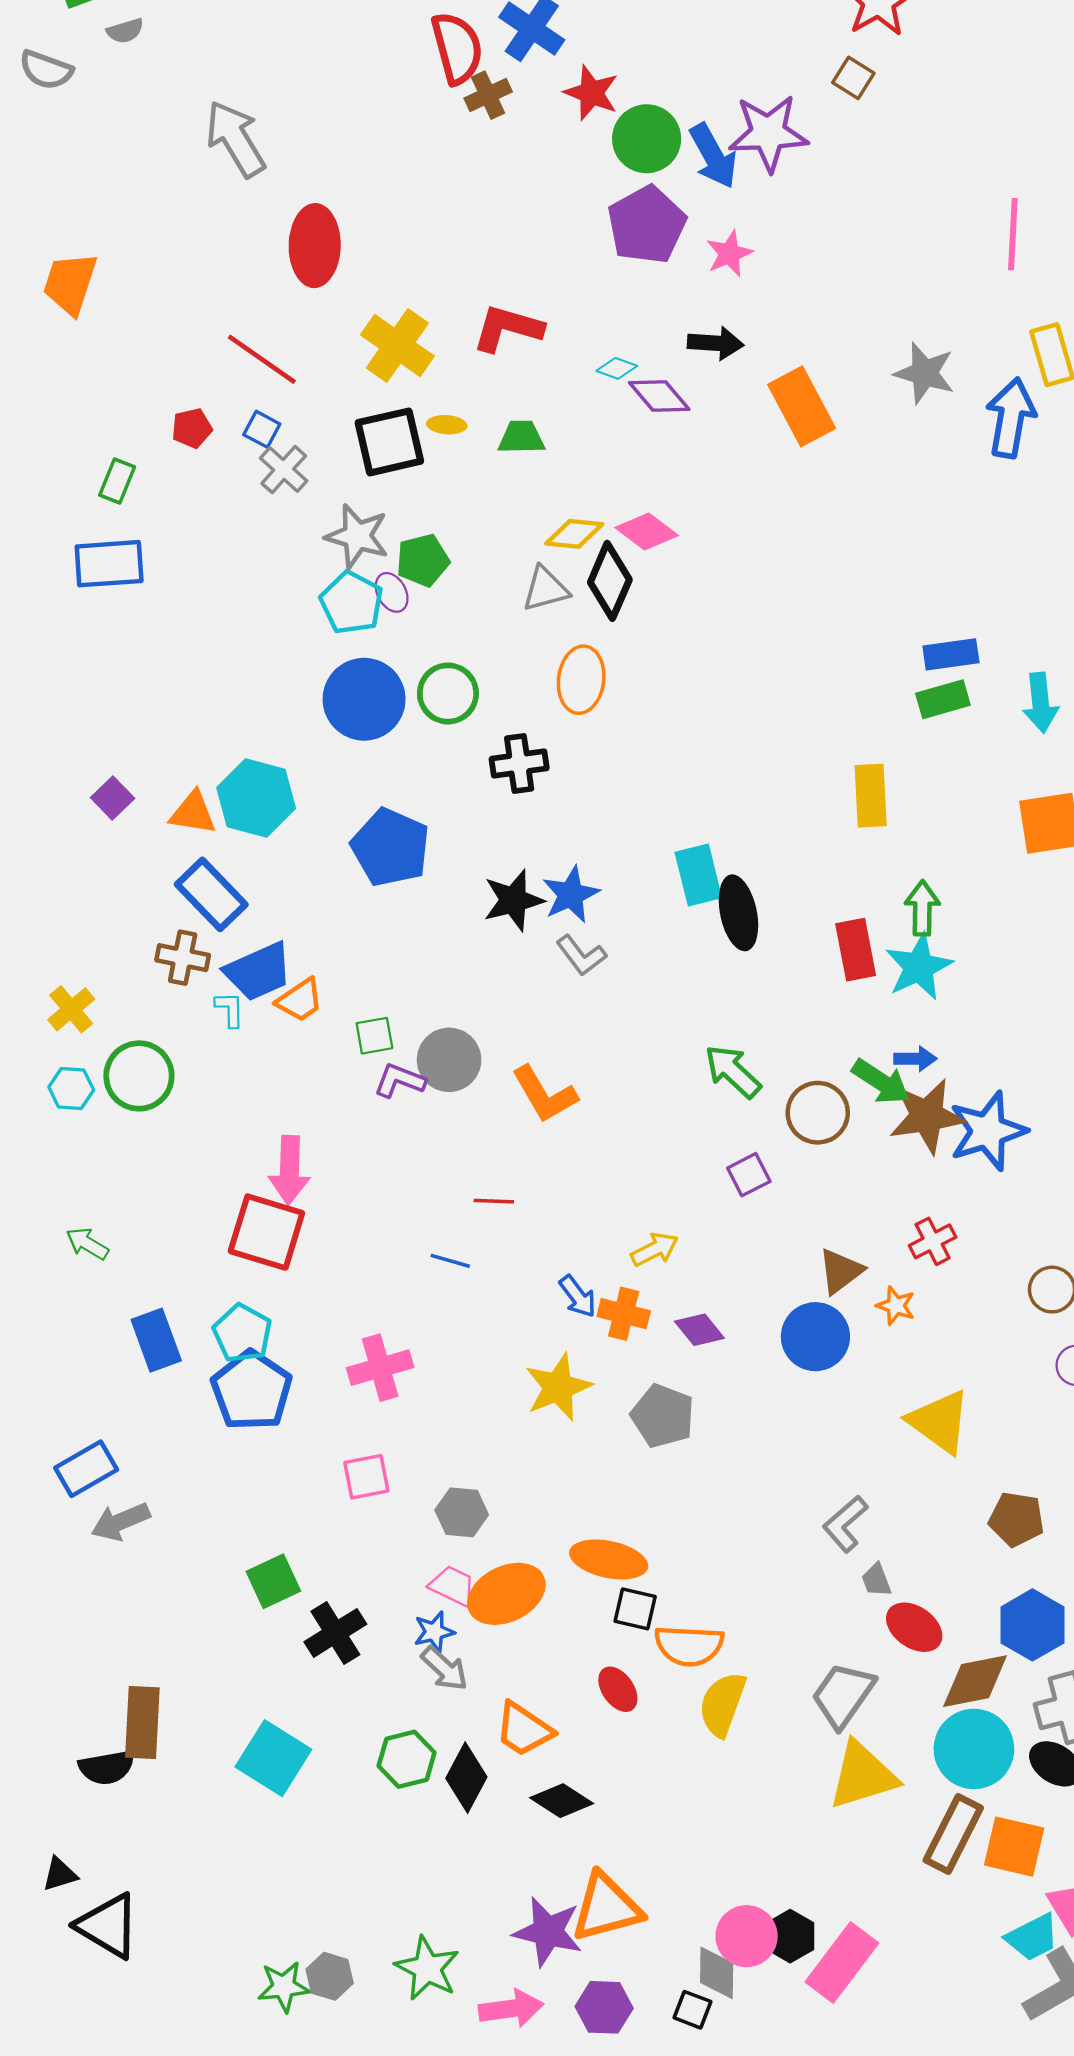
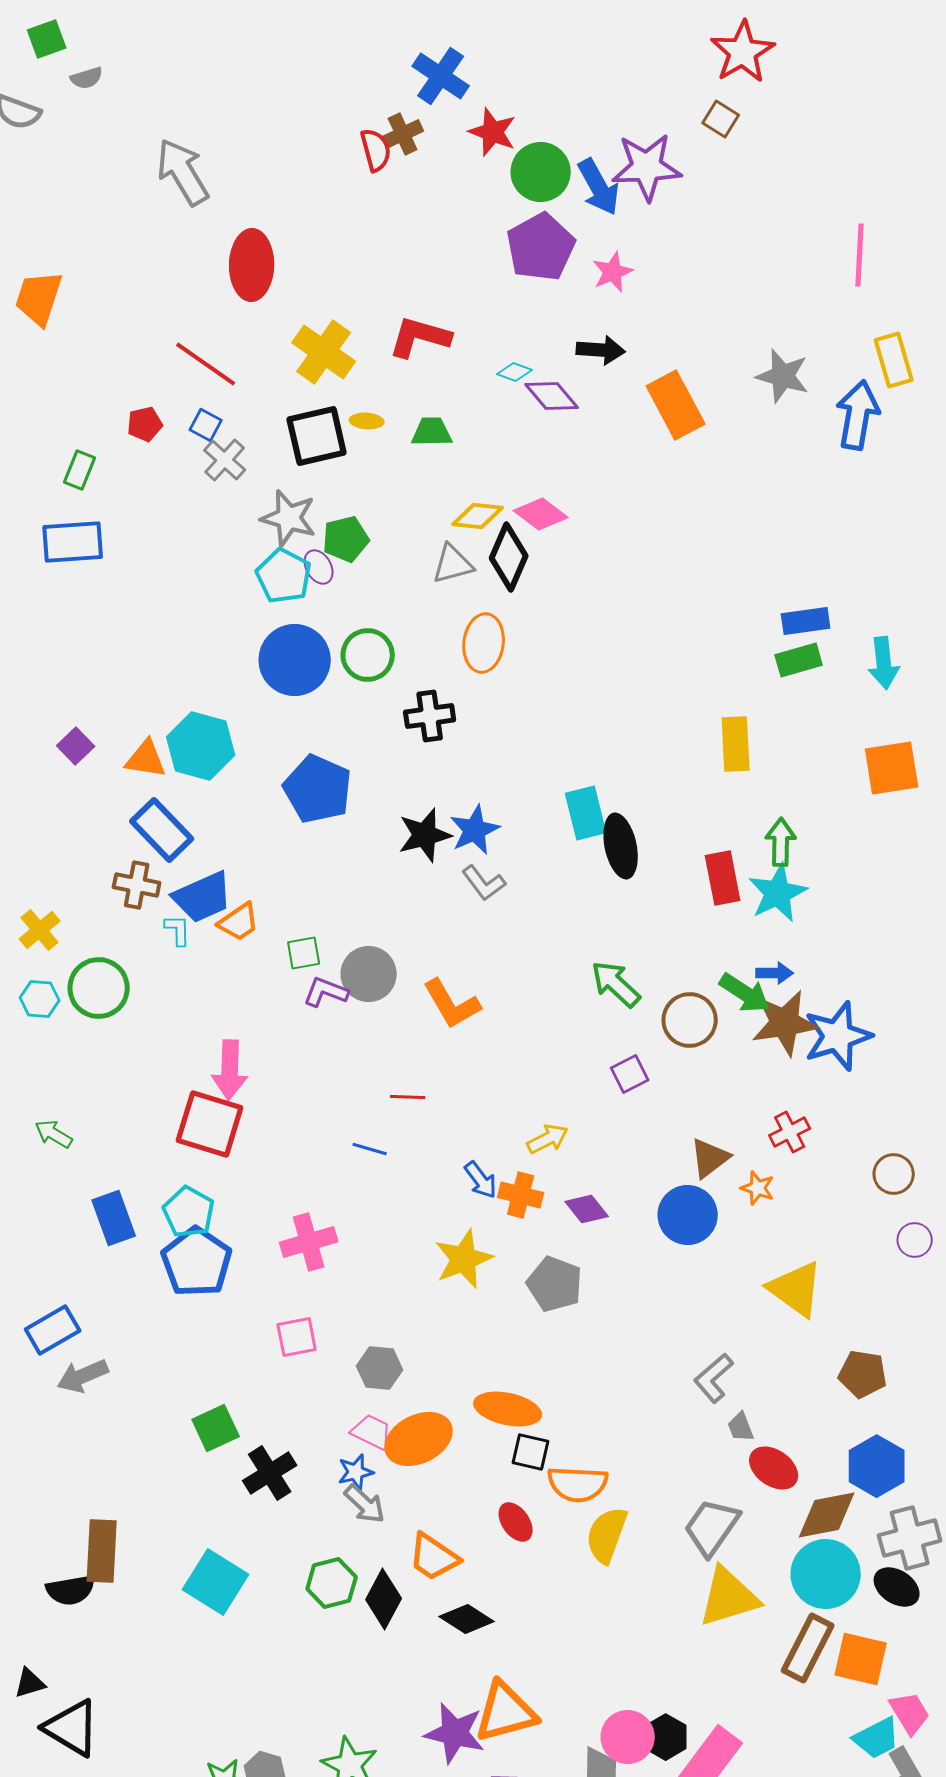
red semicircle: (457, 48) -> (376, 150), moved, size x0.7

